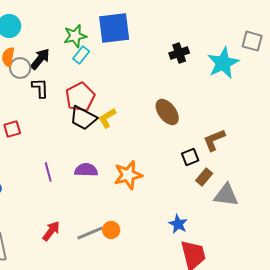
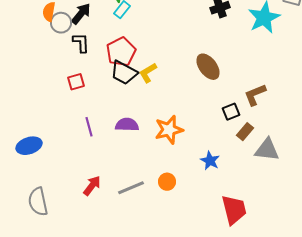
red square: (12, 129) -> (76, 82), moved
blue star: (178, 224) -> (210, 161), moved
orange circle: (111, 230) -> (167, 182), moved

